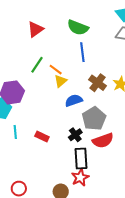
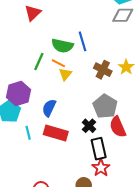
green semicircle: (78, 28) -> (62, 46), moved
red triangle: (35, 29) -> (33, 13), moved
blue semicircle: (74, 100) -> (49, 108), moved, turned -36
red rectangle: (42, 137) -> (56, 133), size x1.6
red semicircle: (103, 141) -> (118, 127), turned 95

